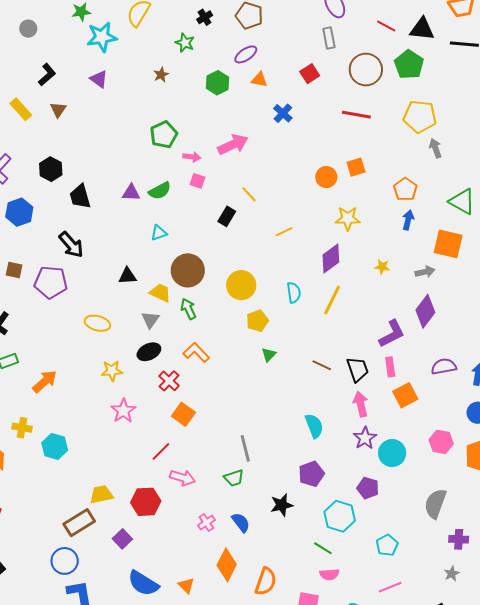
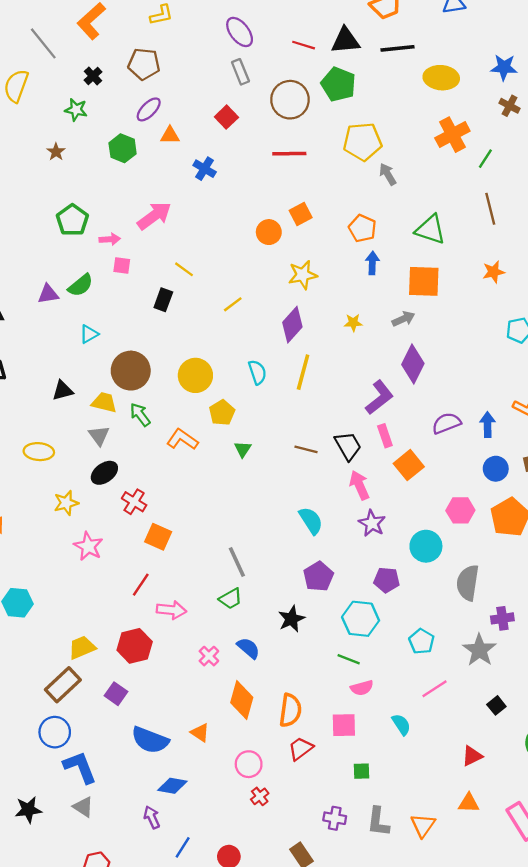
orange L-shape: (196, 352) -> (182, 439), moved
cyan circle: (392, 453) -> (426, 546), moved
gray star: (452, 574) -> (479, 650), moved, size x1.8

